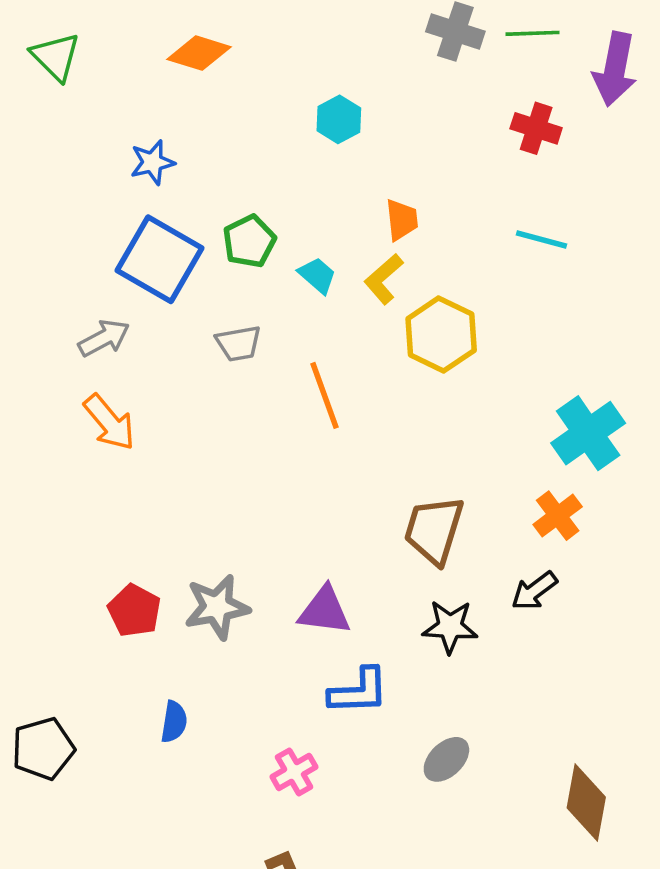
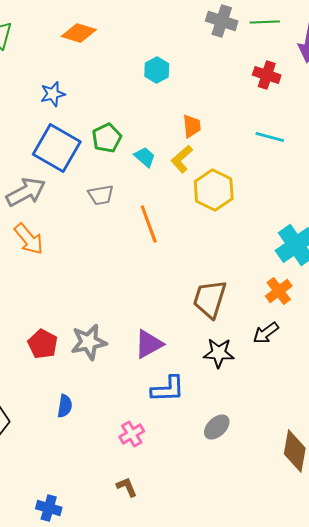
gray arrow: (104, 338) -> (26, 192), size x1.4
purple triangle: (325, 611) -> (149, 344), turned -36

